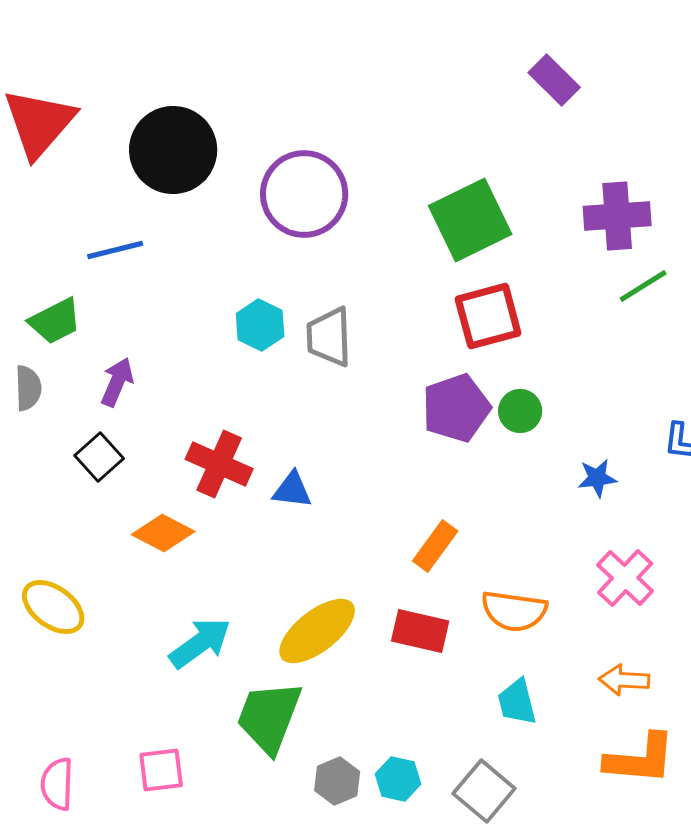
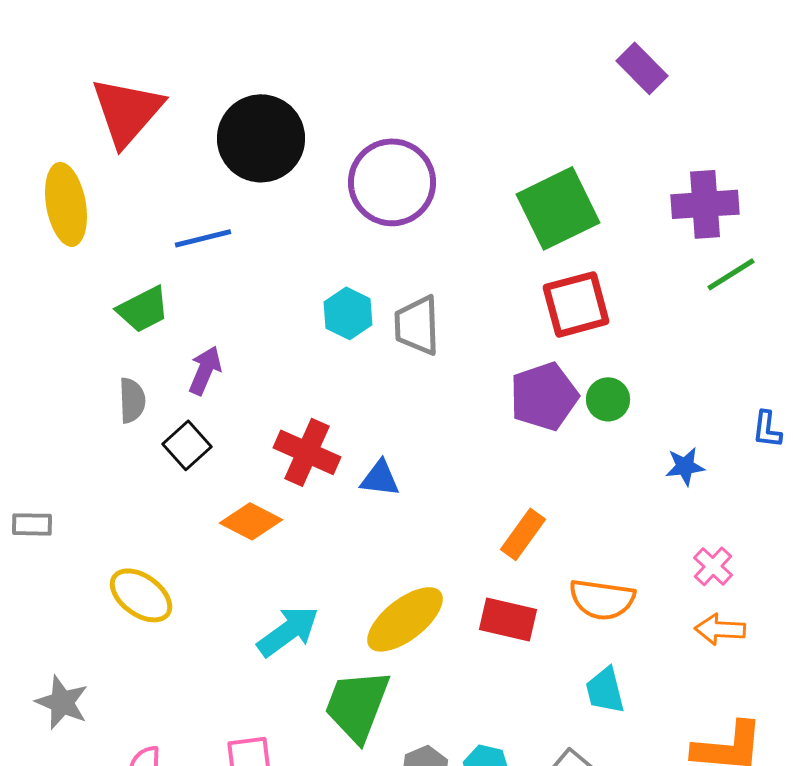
gray semicircle: (28, 388) -> (132, 400), moved
pink cross: (625, 578) -> (713, 566), size x0.7
orange arrow: (624, 680) -> (720, 629), moved

